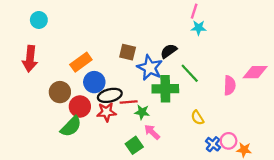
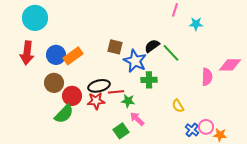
cyan circle: (39, 20) -> (35, 18), size x1.6
cyan star: (199, 28) -> (196, 24), moved
green line: (190, 73) -> (171, 53), moved
blue circle: (94, 82) -> (56, 55), moved
green cross: (165, 89) -> (149, 80), size x0.7

